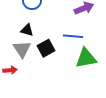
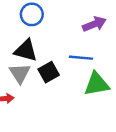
black triangle: (27, 30) -> (26, 50), size x1.5

